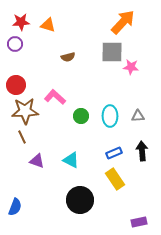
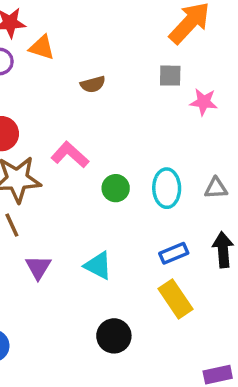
orange triangle: (48, 25) -> (42, 47), moved
gray square: (112, 52) -> (170, 76), size x0.6
purple triangle: (37, 161) -> (38, 267), turned 42
black circle: (80, 200) -> (114, 336), size x0.7

